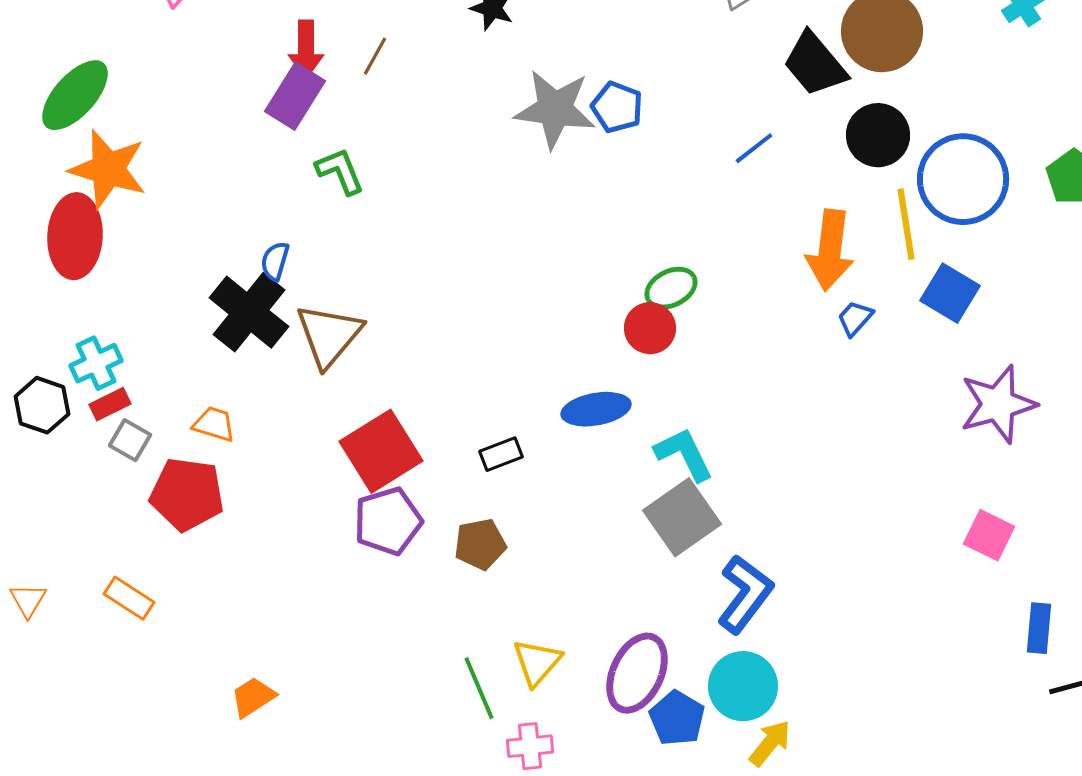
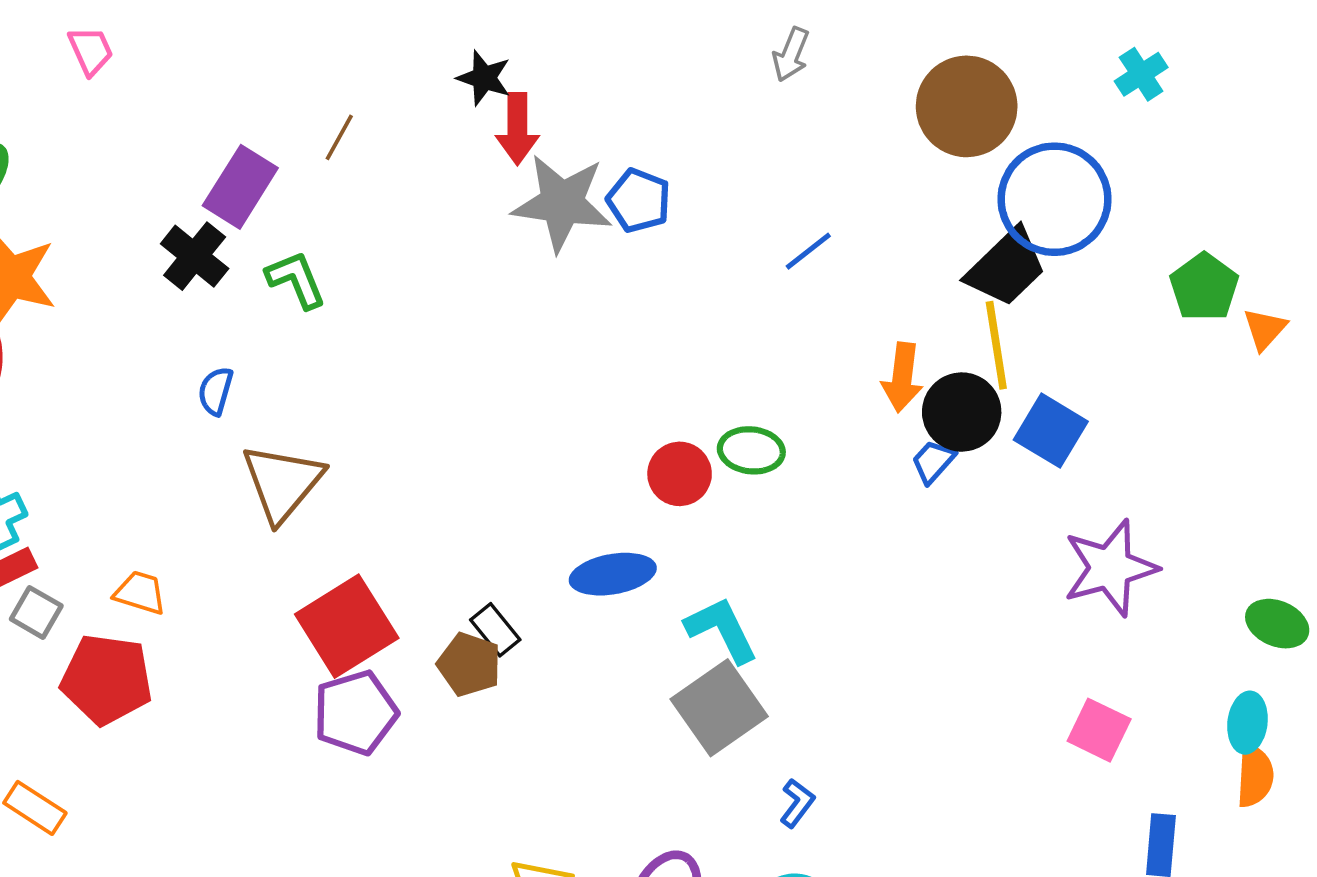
red arrow: (306, 49) -> (517, 129), moved
black trapezoid: (815, 64) -> (1006, 267), moved, turned -94
black circle: (878, 135) -> (962, 412), moved
blue circle: (963, 179) -> (1054, 199), moved
orange arrow: (830, 250) -> (902, 377), size x0.7
green ellipse: (671, 288) -> (751, 450), moved, turned 33
black cross: (249, 312) -> (195, 256), moved, size x0.7
black rectangle: (501, 454) -> (495, 630), turned 72
brown pentagon: (480, 544) -> (469, 664), moved, turned 30
blue L-shape: (745, 594) -> (797, 803), size x0.5

